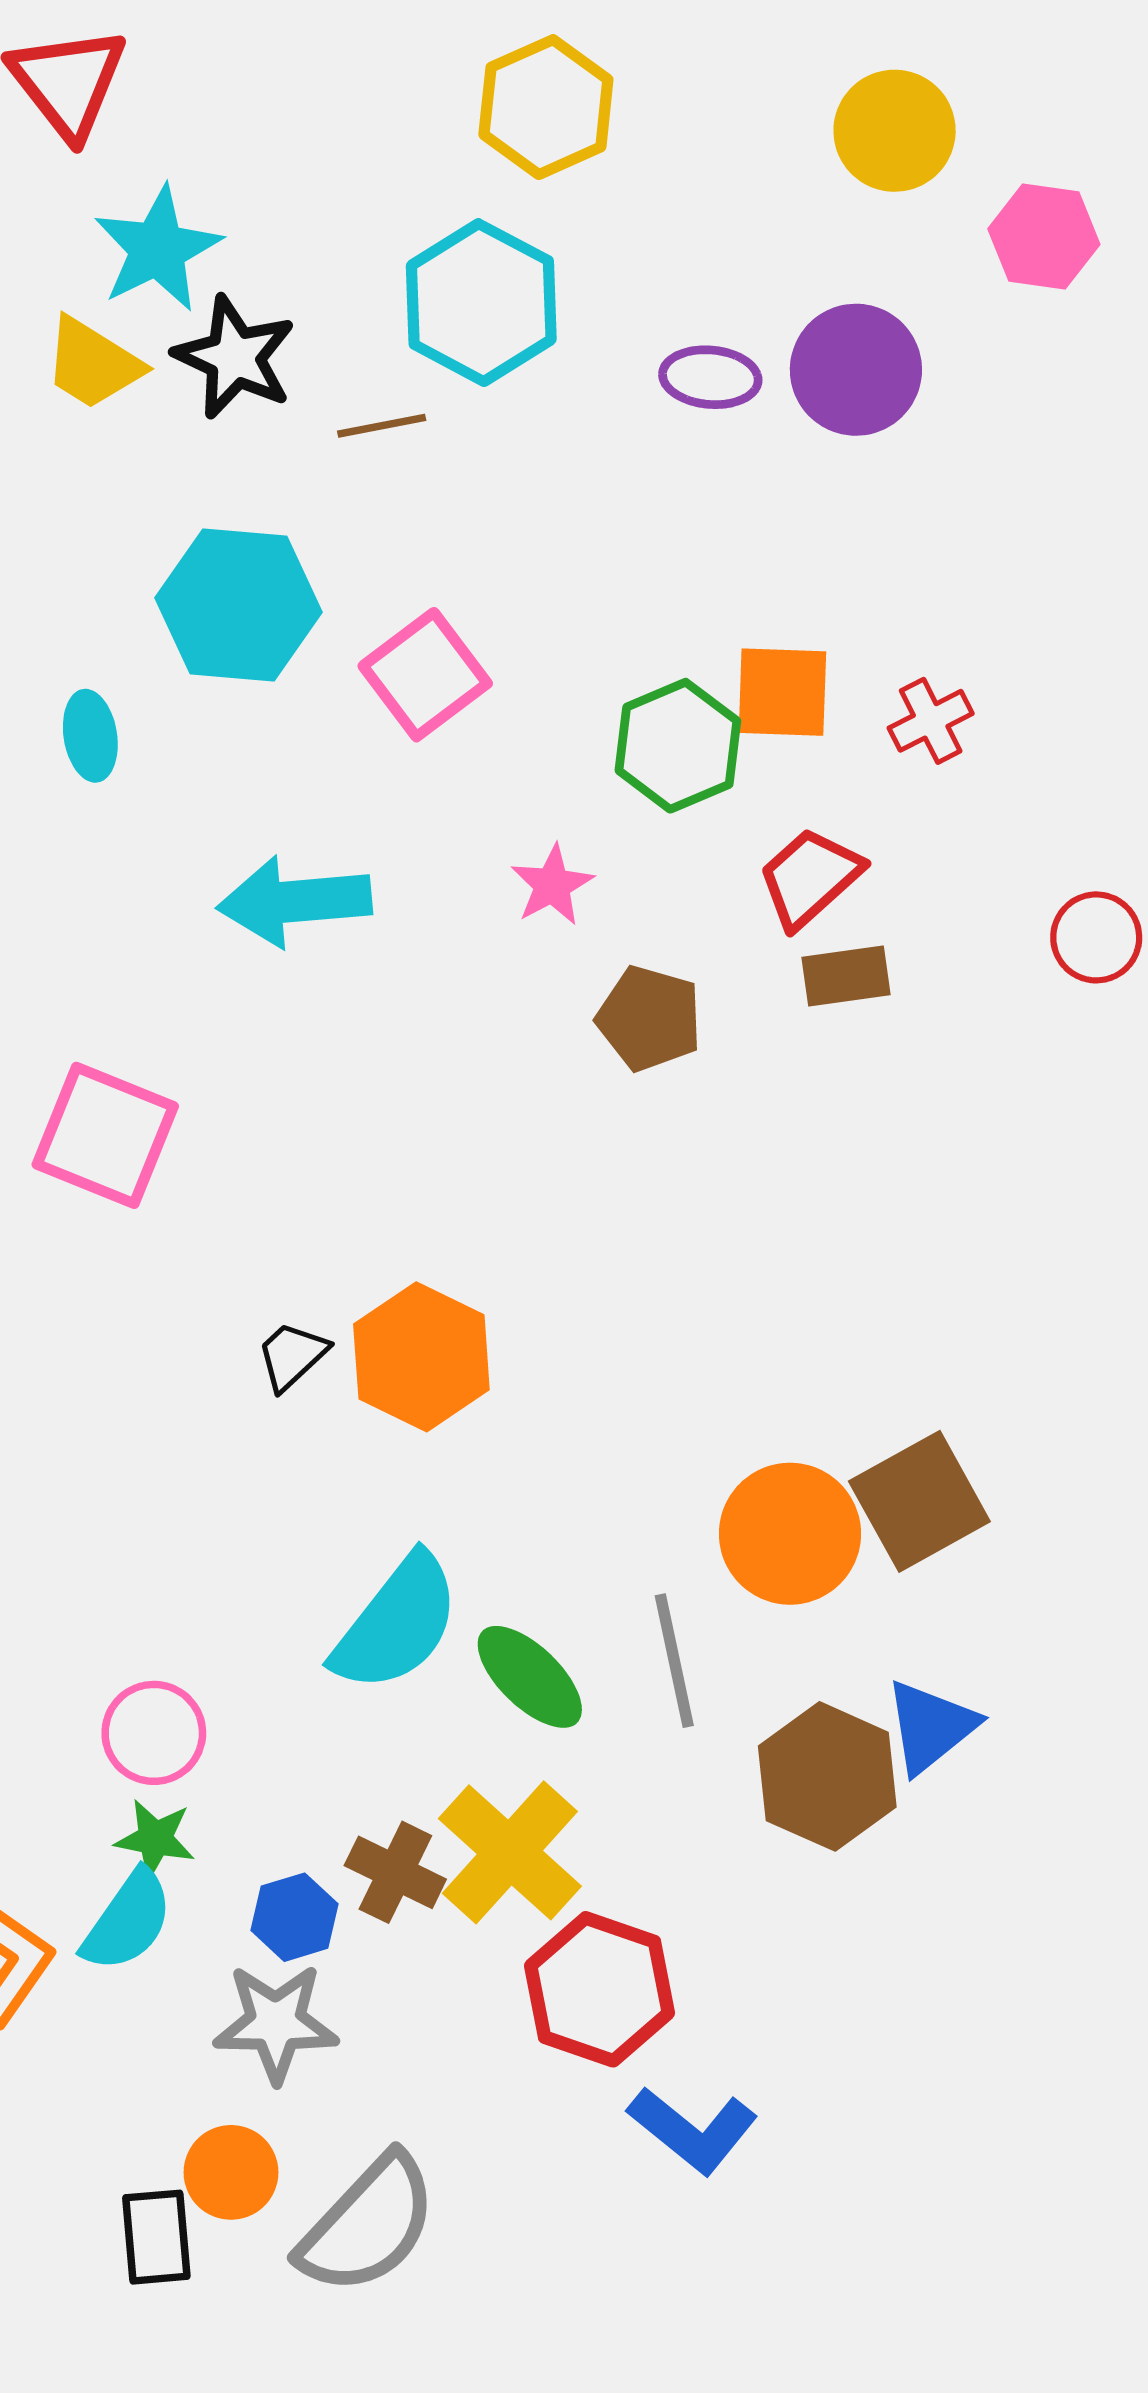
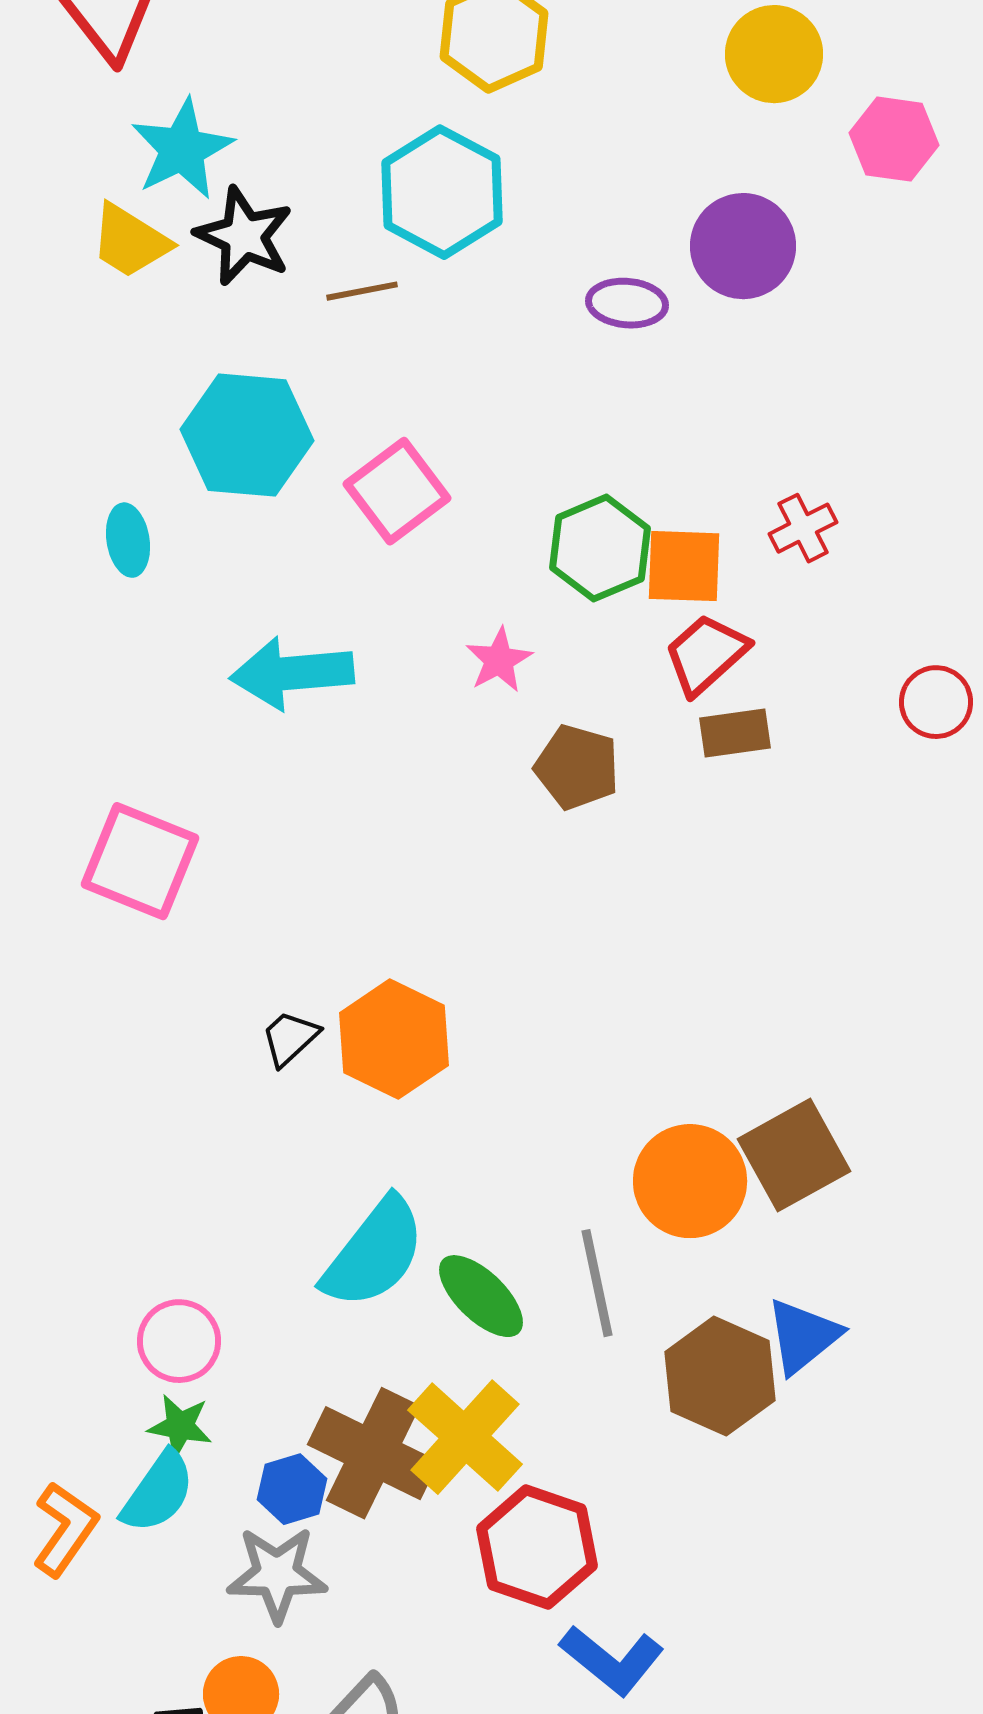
purple ellipse: (710, 377) -> (627, 303), moved
orange square: (782, 692) -> (684, 566), moved
brown cross: (395, 1872) -> (373, 1453), size x1.6

